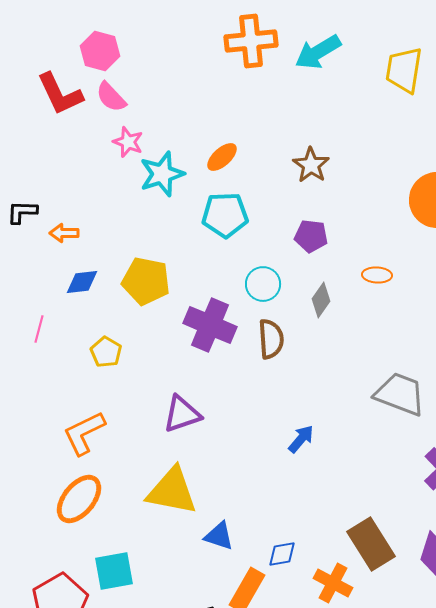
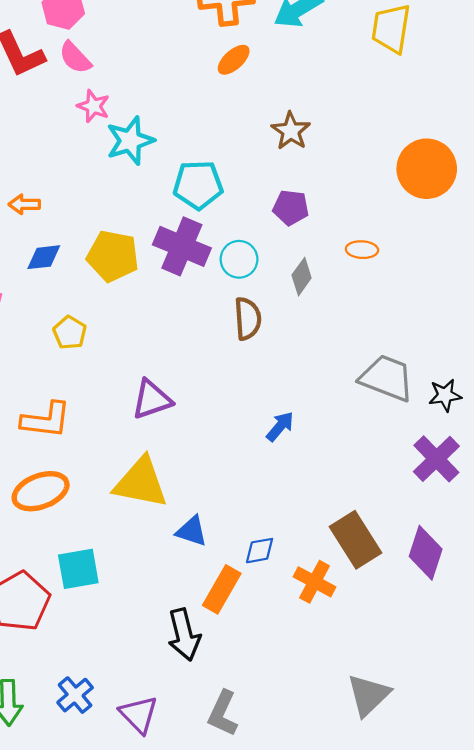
orange ellipse: (222, 157) -> (234, 60), moved
purple cross: (210, 325) -> (182, 246), moved
orange L-shape: (84, 433) -> (46, 420), turned -147
orange ellipse: (79, 499) -> (41, 491), turned 30

